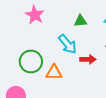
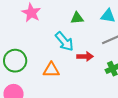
green circle: (31, 61) -> (15, 61), moved

